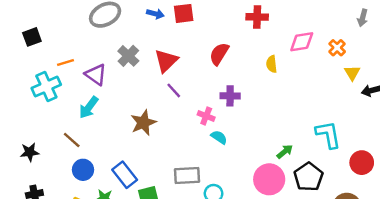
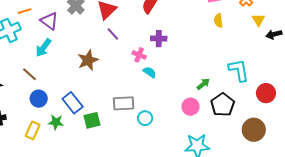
yellow semicircle: (272, 64) -> (218, 20), moved
pink circle: (269, 179) -> (190, 107), size x0.7

